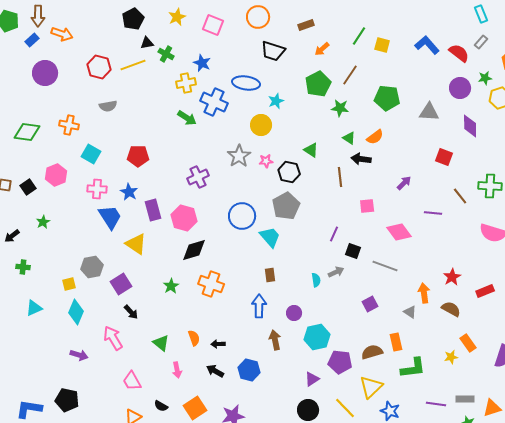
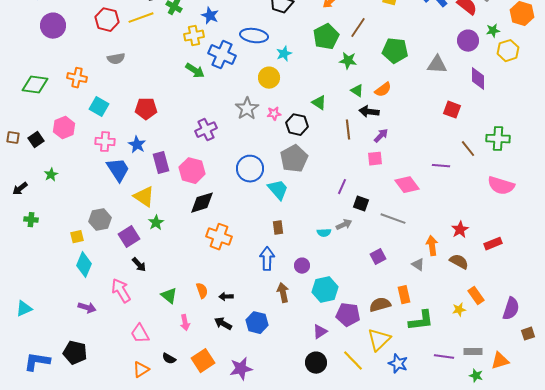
purple arrow: (404, 183) -> (381, 136), moved
cyan semicircle: (316, 280) -> (324, 233), turned 96
green star: (171, 286) -> (156, 223), moved
cyan triangle: (34, 308) -> (24, 309), moved

